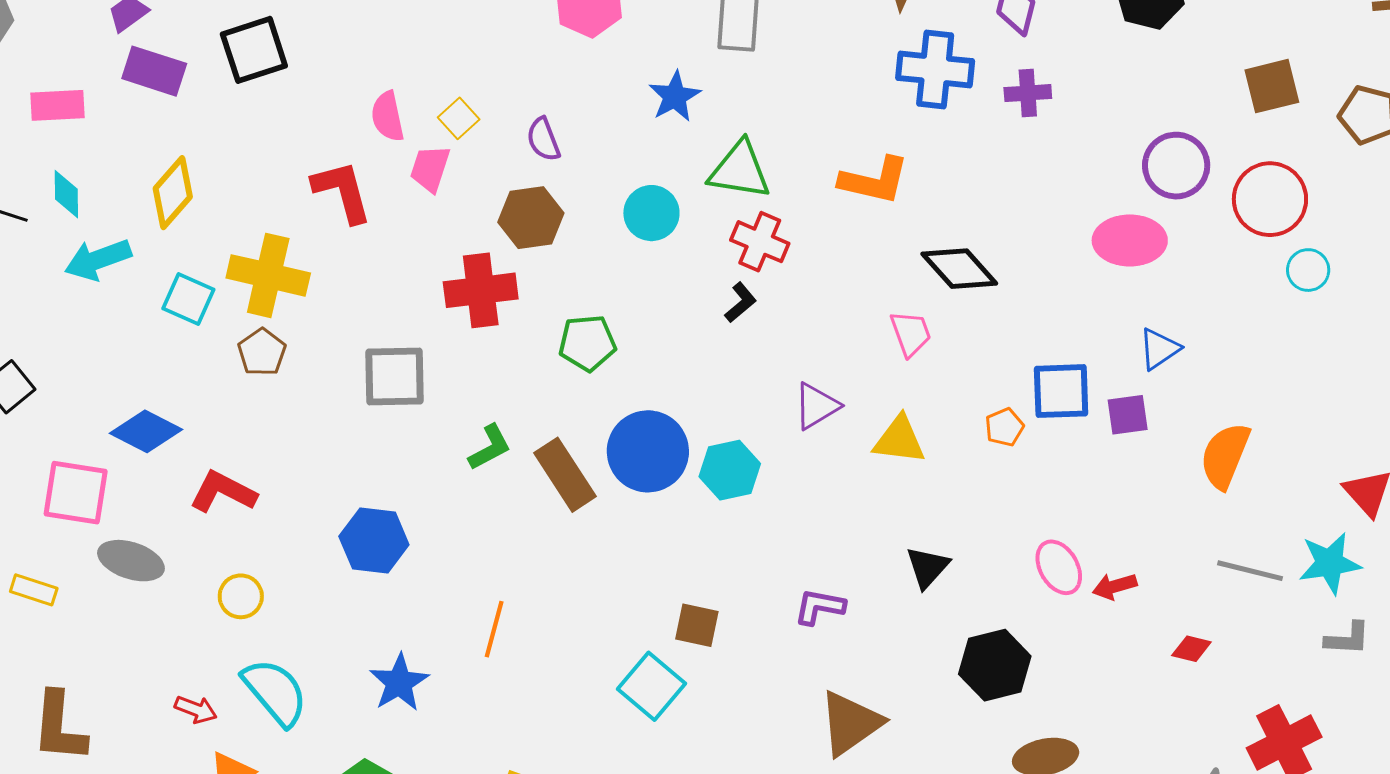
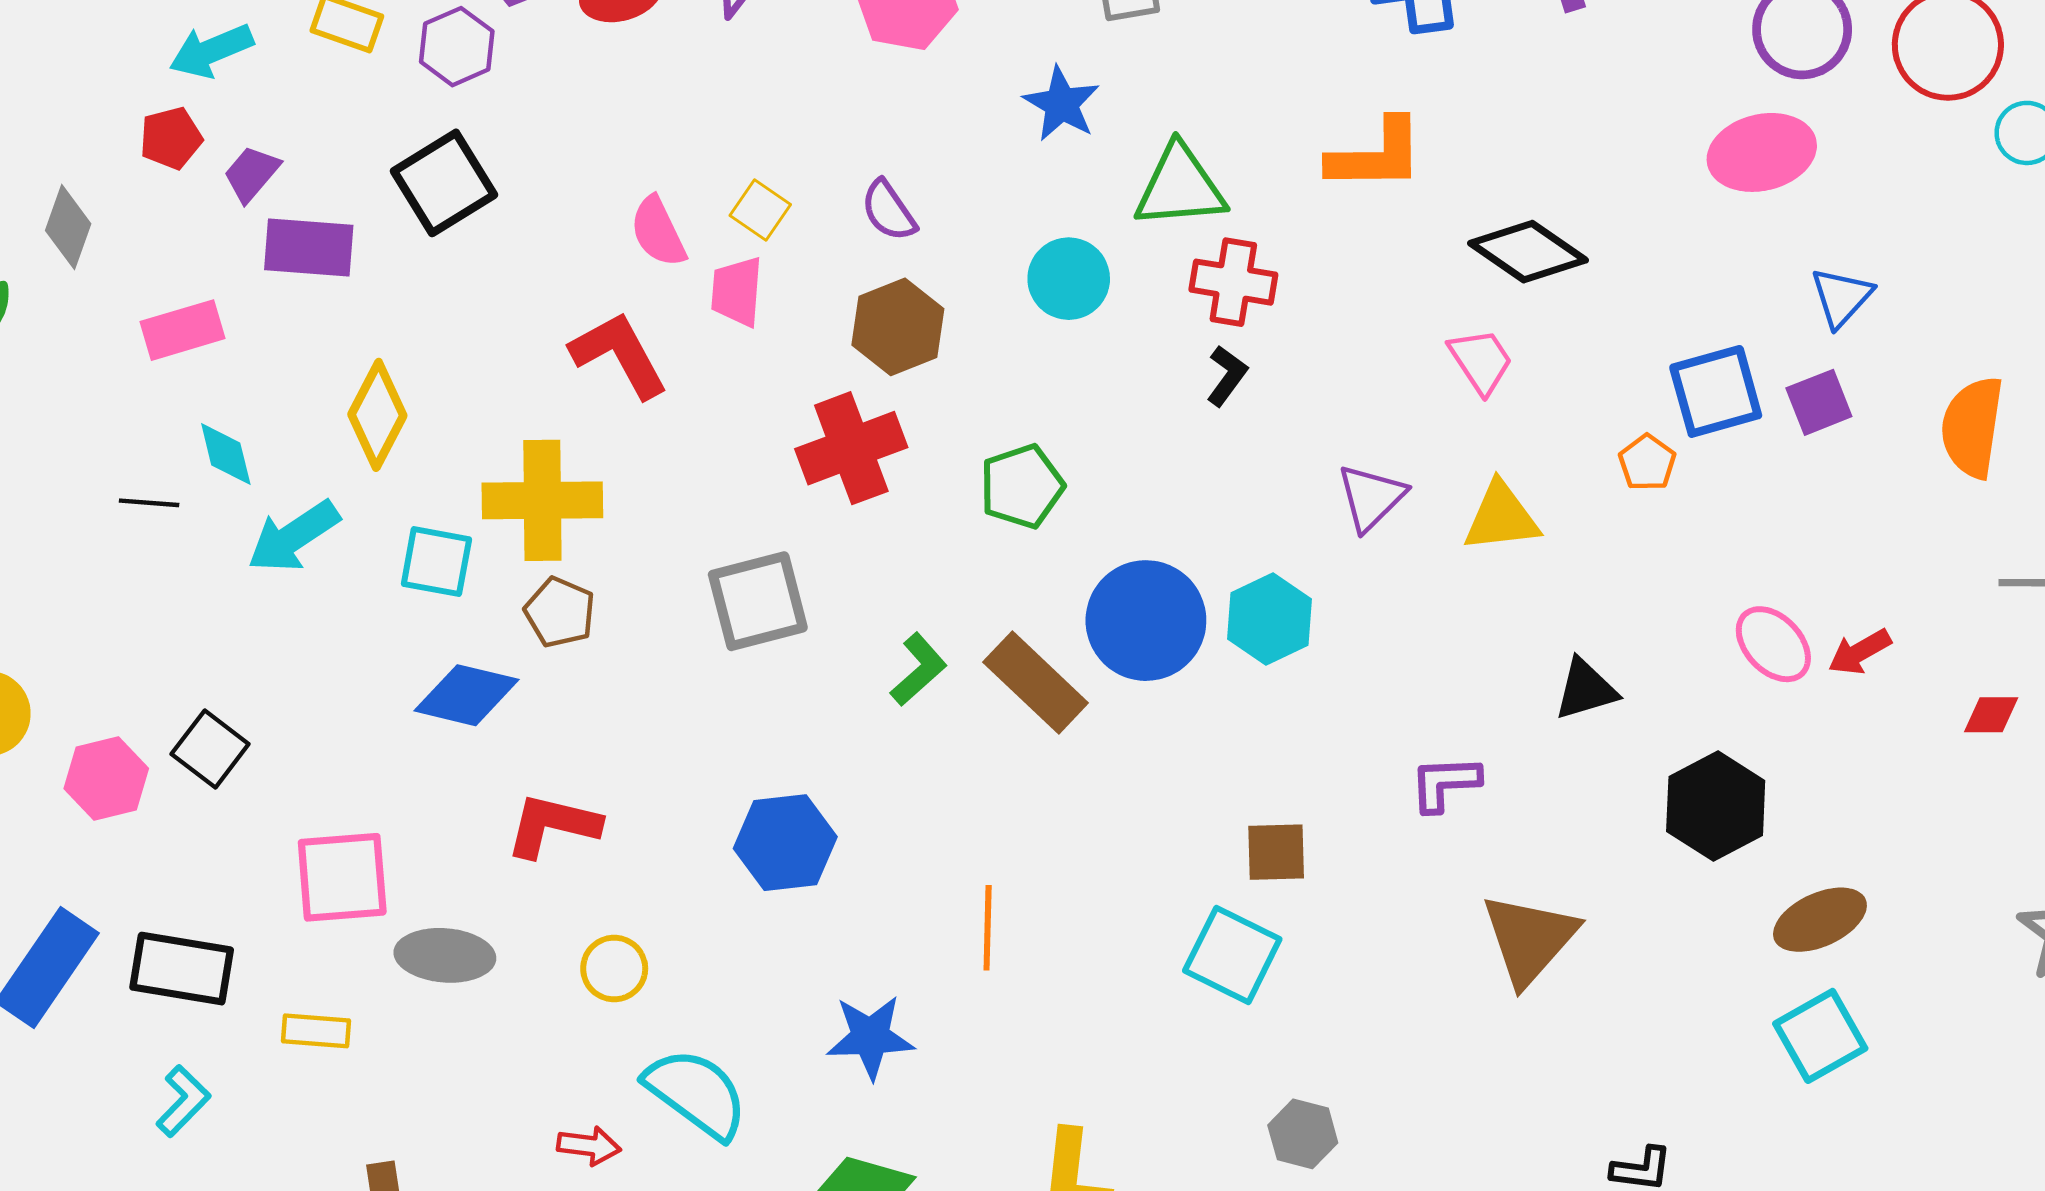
blue diamond: (146, 431) -> (466, 695), moved
black triangle: (927, 567) -> (1586, 689), turned 45
blue star: (399, 683) -> (870, 1037), turned -30

